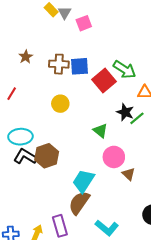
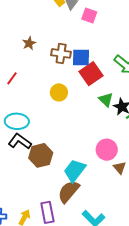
pink square: (84, 23) -> (89, 16), turned 35
red square: (104, 80) -> (91, 74), moved
green triangle: (100, 131) -> (106, 100), moved
brown hexagon: (47, 156) -> (41, 155), moved

